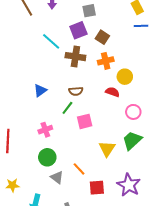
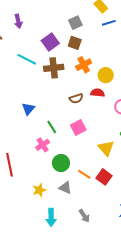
gray square: (89, 11) -> (75, 23), moved
brown semicircle: (76, 91) -> (76, 98), moved
green line: (67, 108) -> (52, 127), moved, turned -56
green circle: (47, 157) -> (61, 163), moved
yellow star: (13, 185) -> (39, 190), moved
red square: (97, 188) -> (104, 177), moved, turned -35

